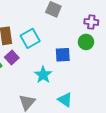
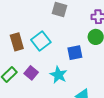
purple square: (12, 58) -> (31, 73), moved

